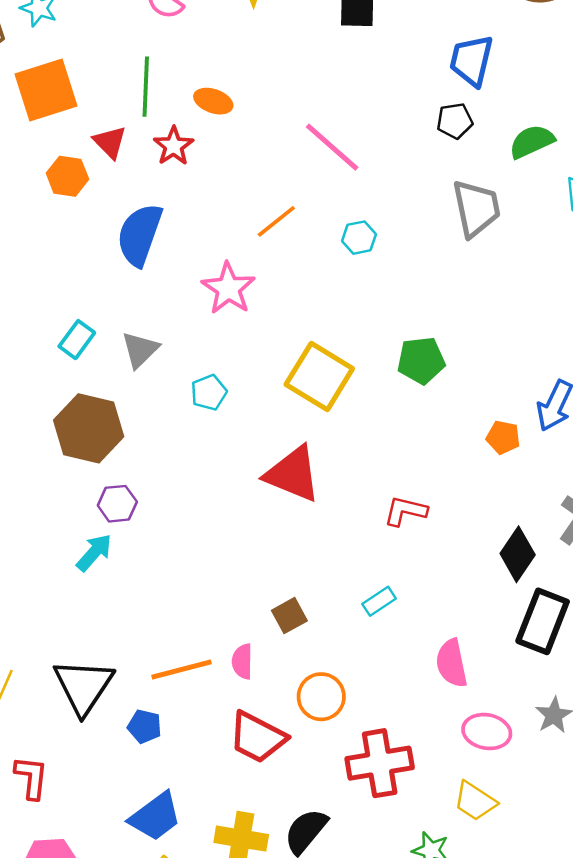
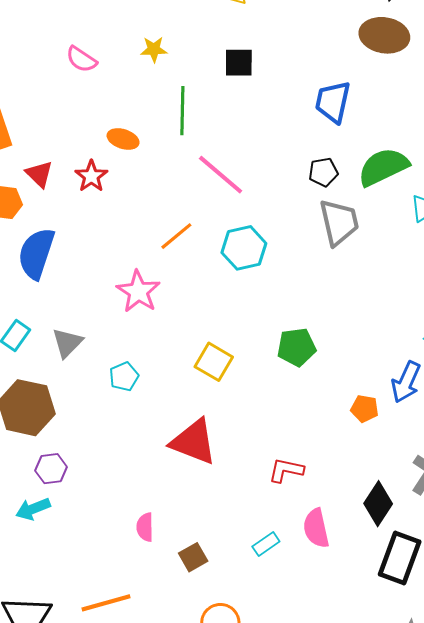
green line: (146, 87) -> (182, 111), moved
black pentagon: (455, 121) -> (323, 172), moved
green semicircle: (532, 141) -> (383, 167), size x1.4
blue semicircle: (140, 235) -> (36, 253), moved
cyan hexagon: (359, 238) -> (244, 248), size x1.6
yellow square: (319, 376) -> (214, 362), size x0.7
cyan arrow: (94, 553) -> (33, 509), turned -152
pink semicircle: (242, 661) -> (145, 527), moved
pink semicircle: (452, 663) -> (316, 528), moved

